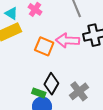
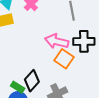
orange square: (44, 46) -> (64, 59), moved

